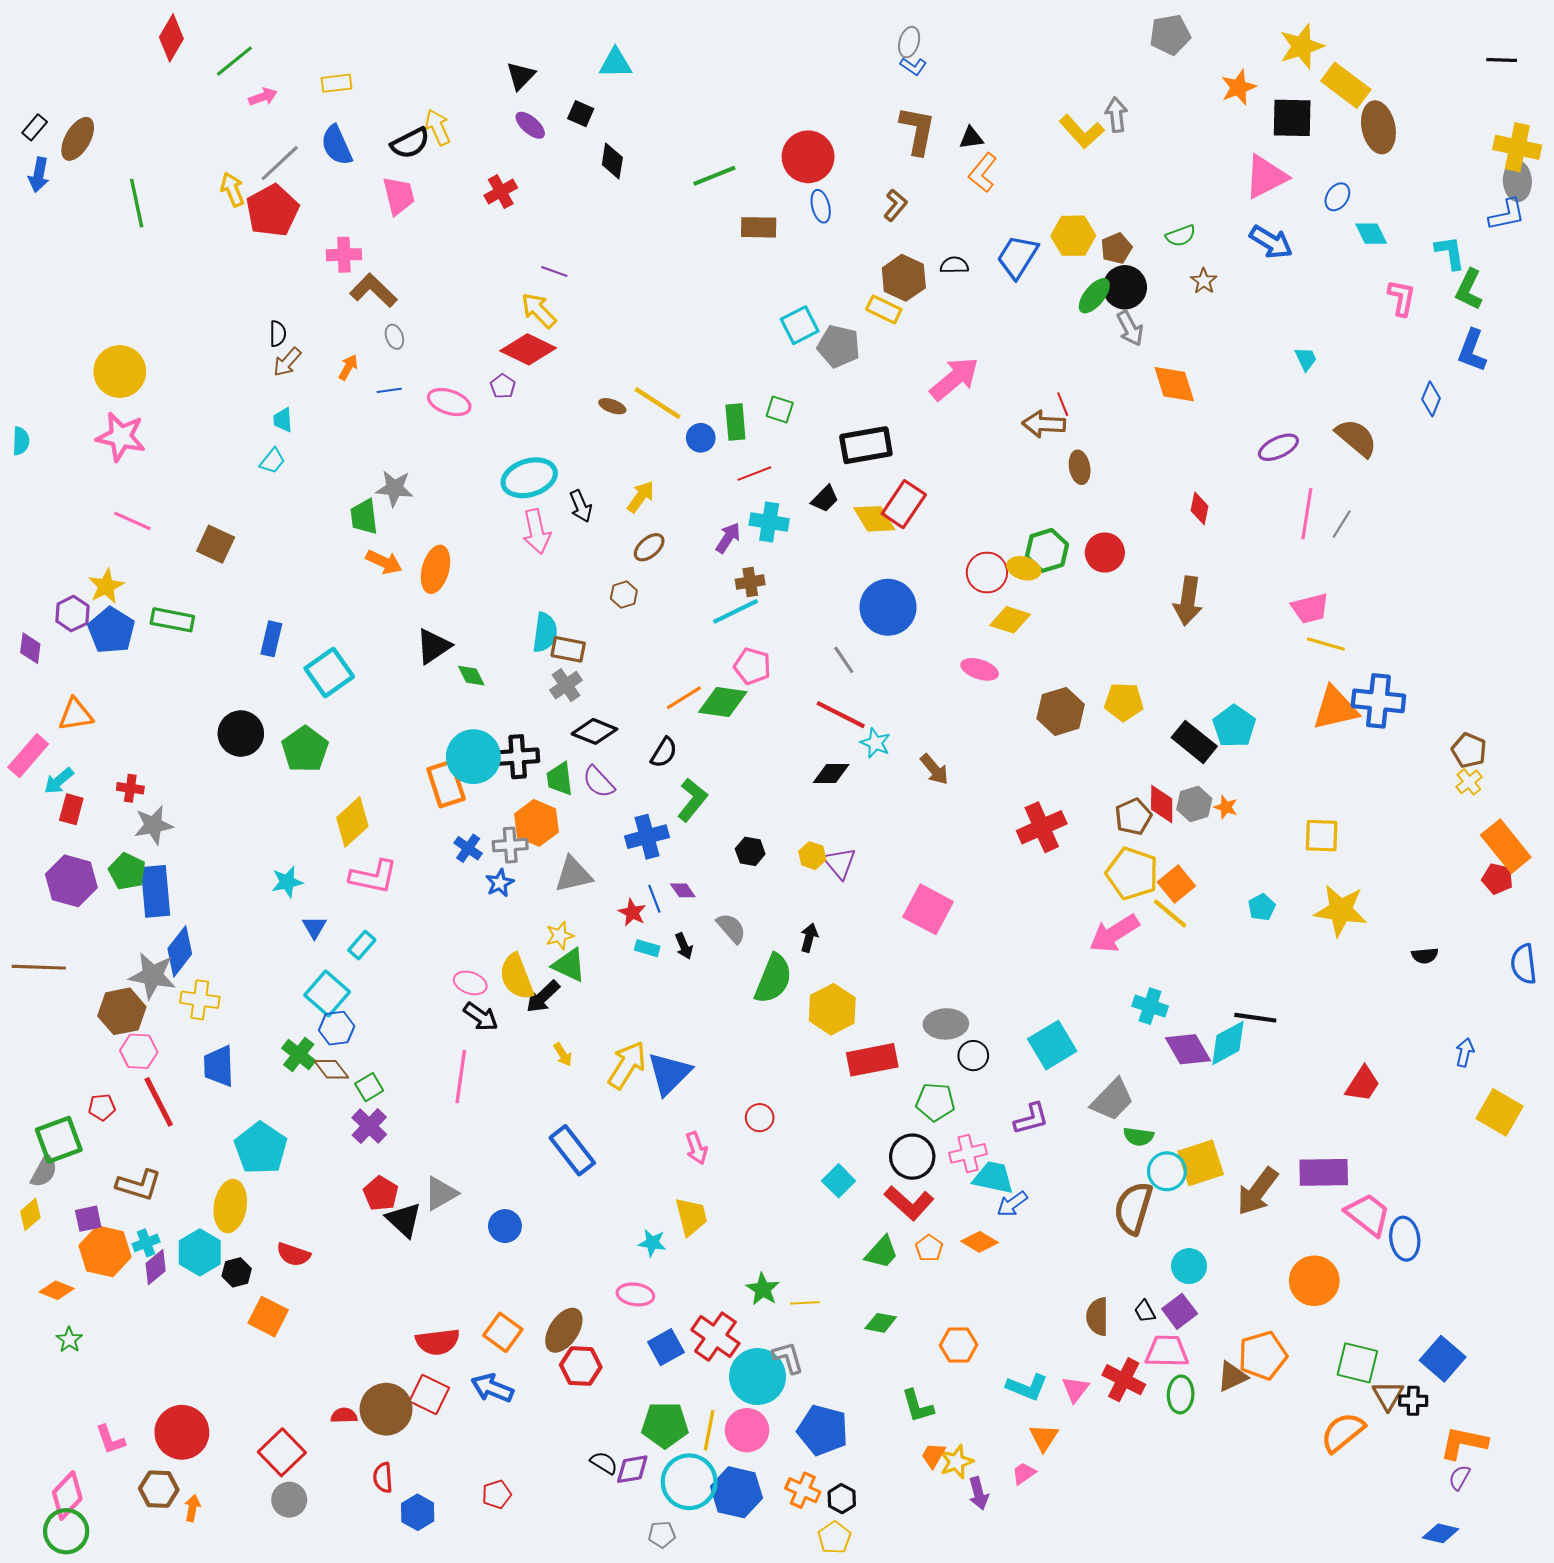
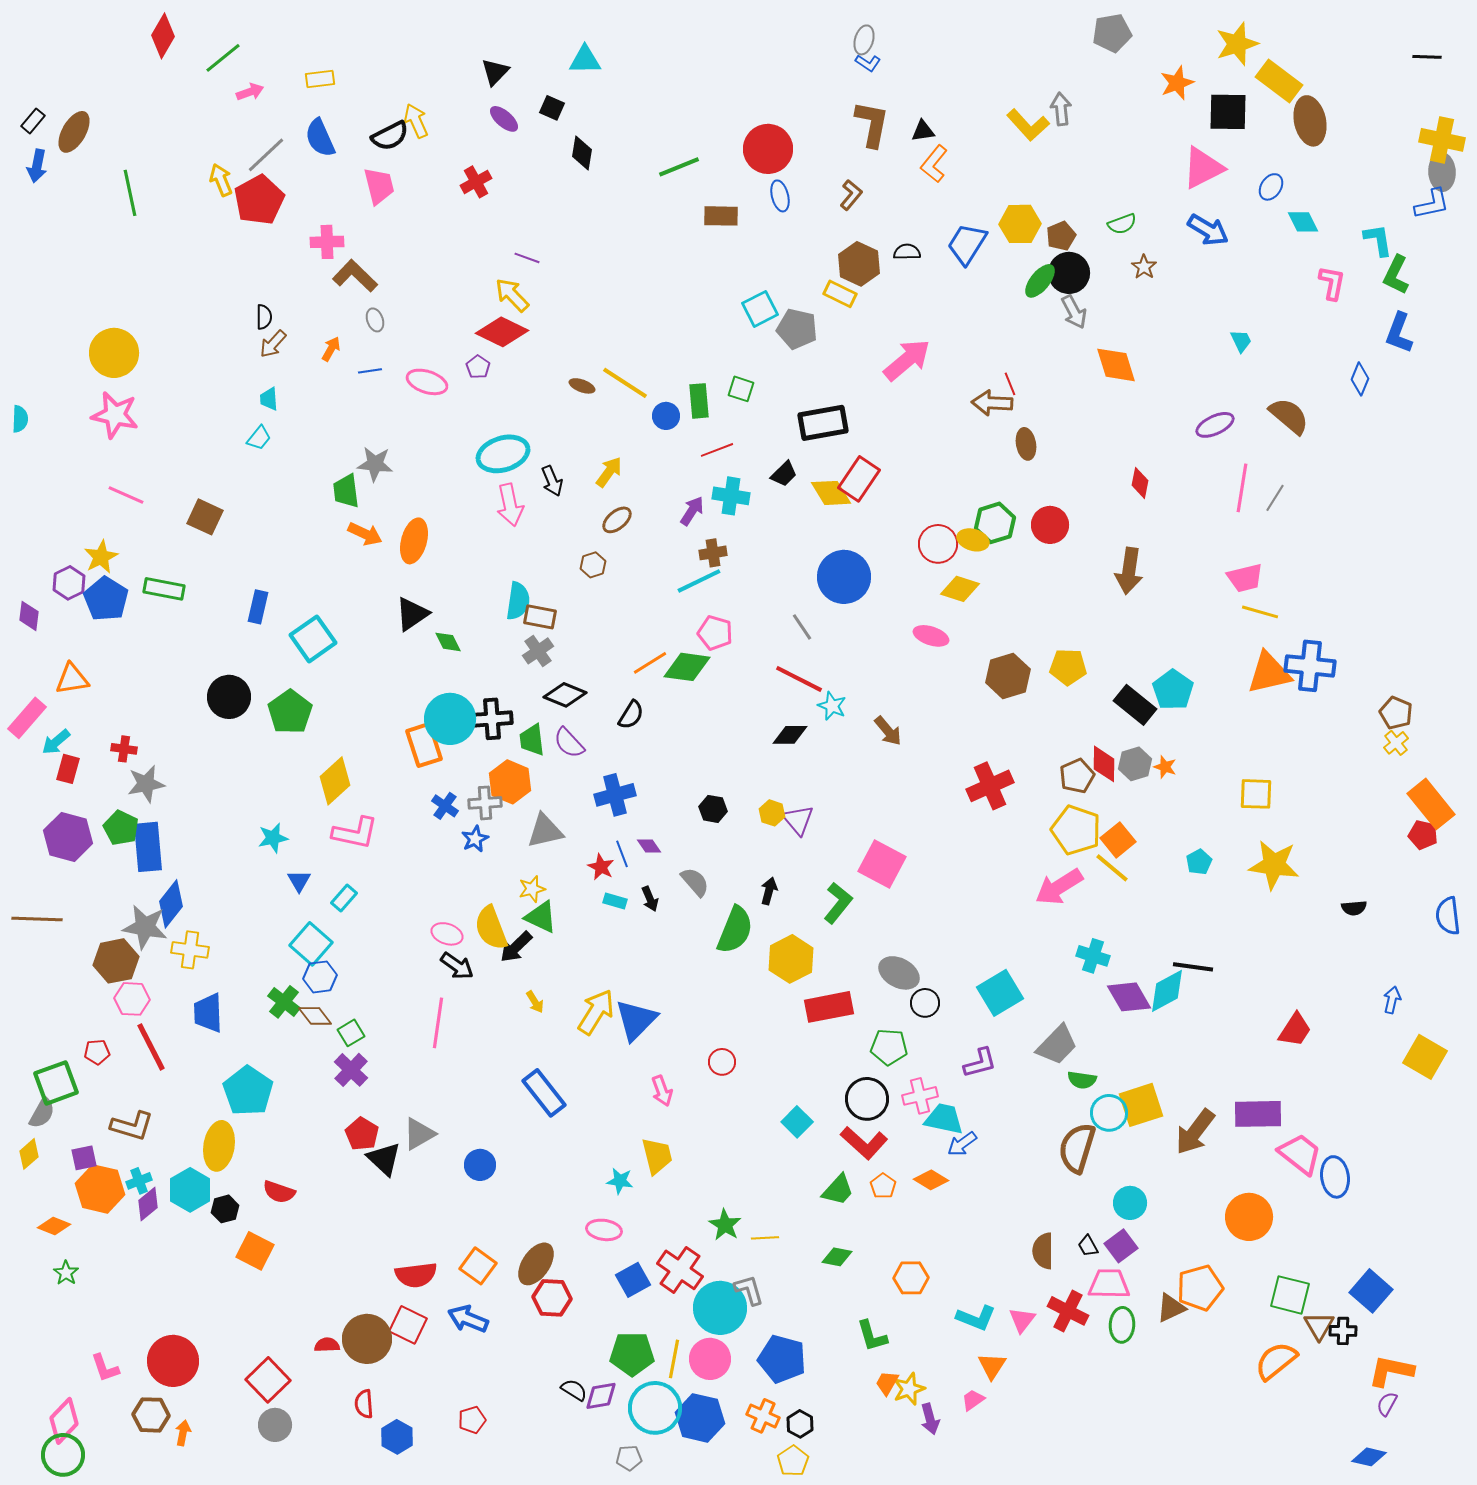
green L-shape: (692, 800) -> (838, 903), moved
gray ellipse: (946, 1024) -> (899, 973), turned 30

